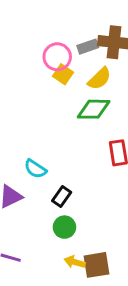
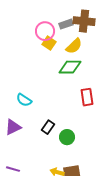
cyan semicircle: (35, 169) -> (24, 100), moved
green circle: (64, 227) -> (67, 137), moved

